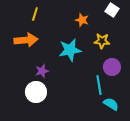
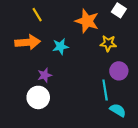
yellow line: (35, 14) -> (37, 15), turned -48
orange star: (82, 20) -> (87, 21), size x1.6
cyan star: (70, 50) -> (60, 46), moved, size x0.7

